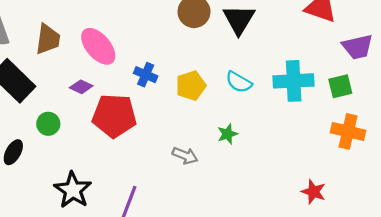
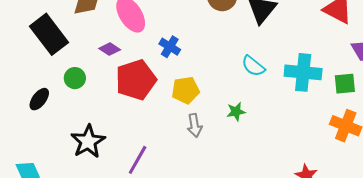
yellow pentagon: (191, 86) -> (186, 90), moved
red pentagon: (114, 116) -> (136, 80), turned -30
gray arrow: (185, 156) -> (195, 125), turned 50

